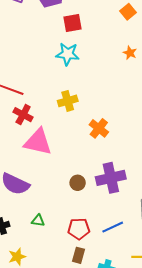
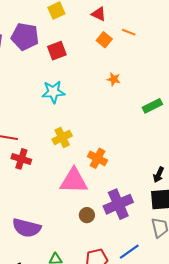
red square: (73, 23) -> (57, 51), moved
pink triangle: (38, 142) -> (74, 181), moved

